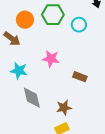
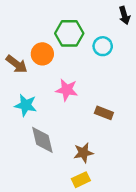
orange circle: (25, 20) -> (42, 54), moved

